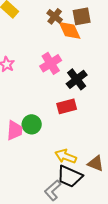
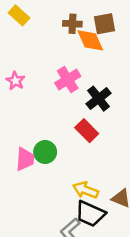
brown cross: (55, 16) -> (72, 24), turned -35
red rectangle: (67, 106) -> (87, 131), turned 60

